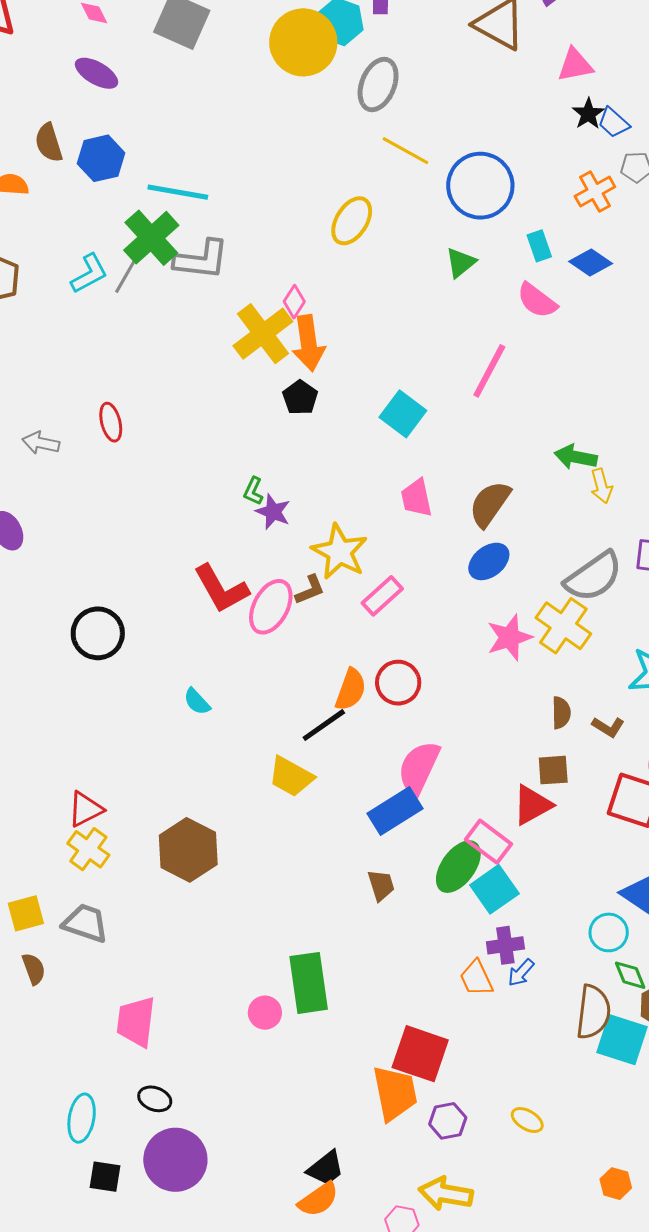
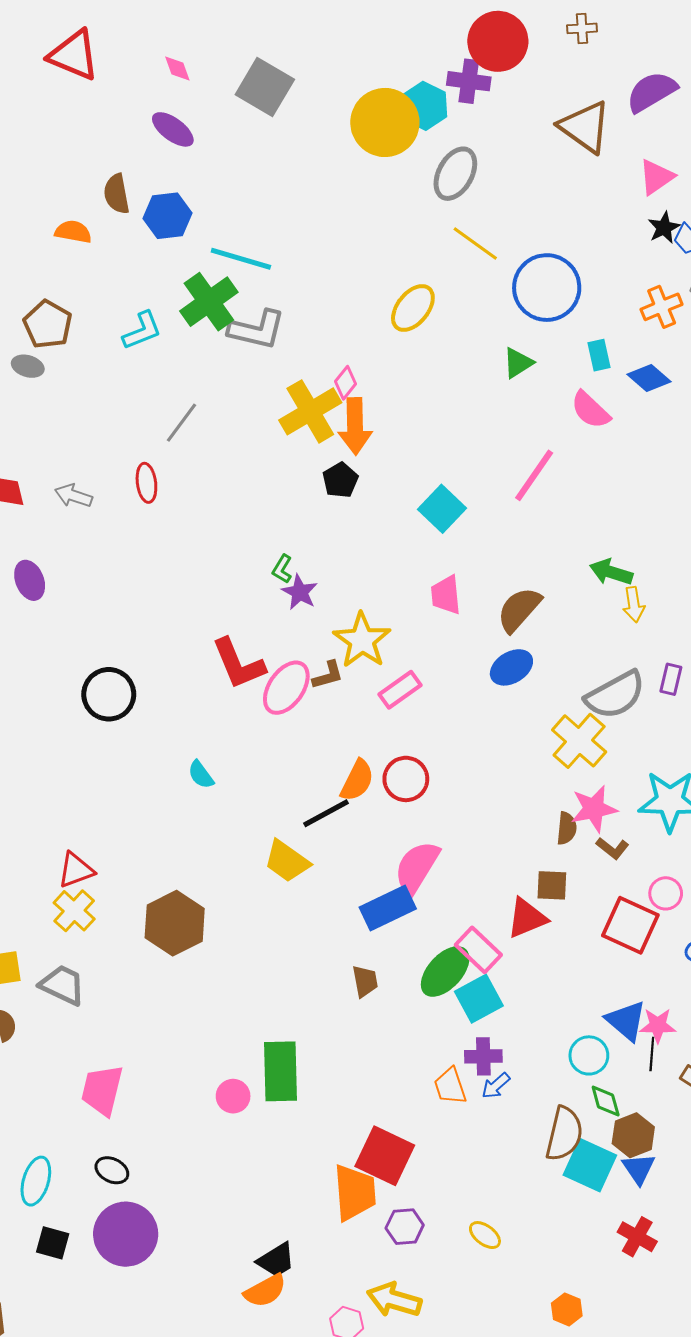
pink triangle: (575, 65) -> (656, 177), turned -30
gray line: (127, 273) -> (181, 423), moved
pink star: (509, 637) -> (594, 809), moved

